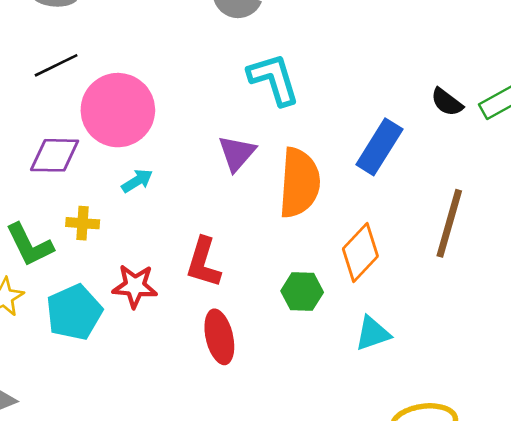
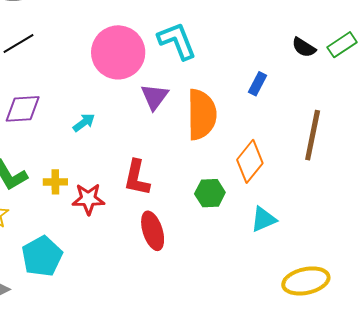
pink circle: (118, 110) -> (118, 52), moved
blue rectangle: (379, 147) -> (258, 84), size x0.6
yellow cross: (83, 223) -> (55, 182), moved
cyan pentagon: (74, 312) -> (42, 256), moved

